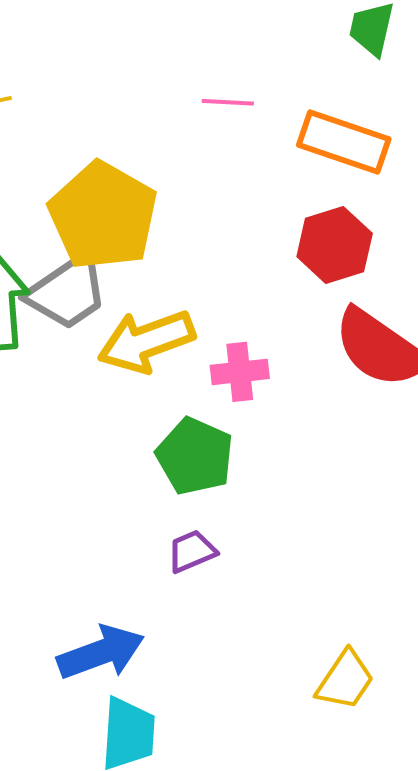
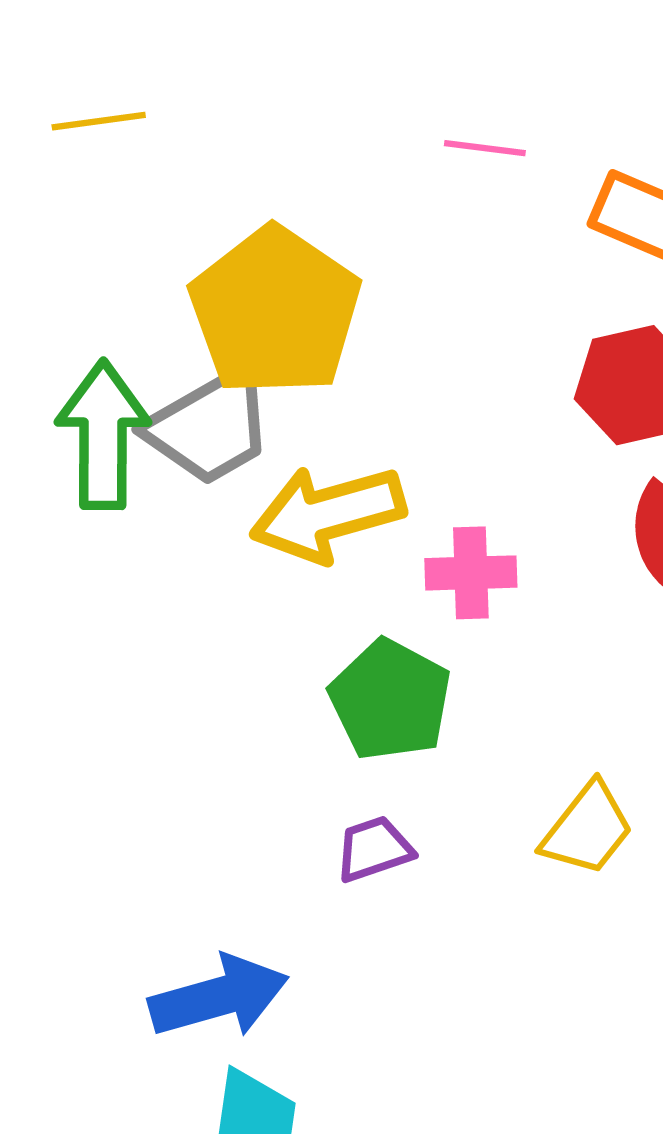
yellow trapezoid: (345, 680) -> (587, 829), moved

